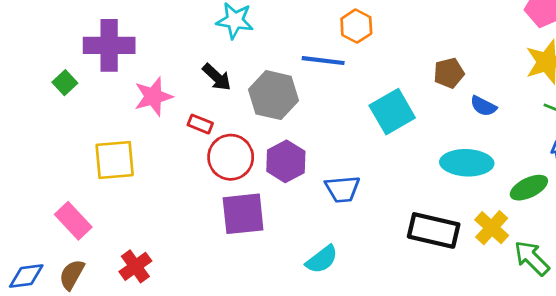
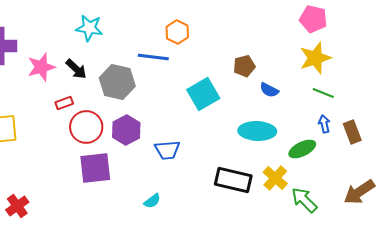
pink star: (153, 96) -> (41, 67), moved
red rectangle: (200, 124) -> (64, 103), turned -42
cyan semicircle: (322, 259) -> (152, 201), size x0.7

